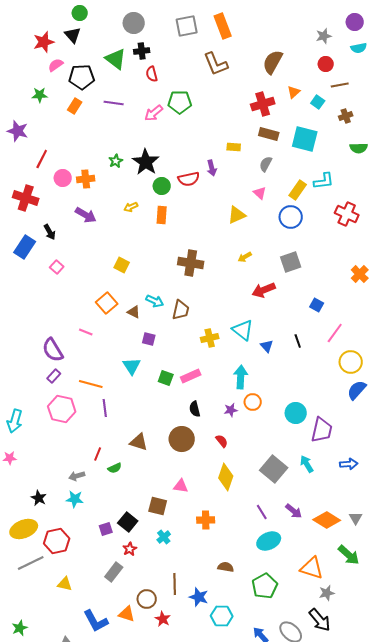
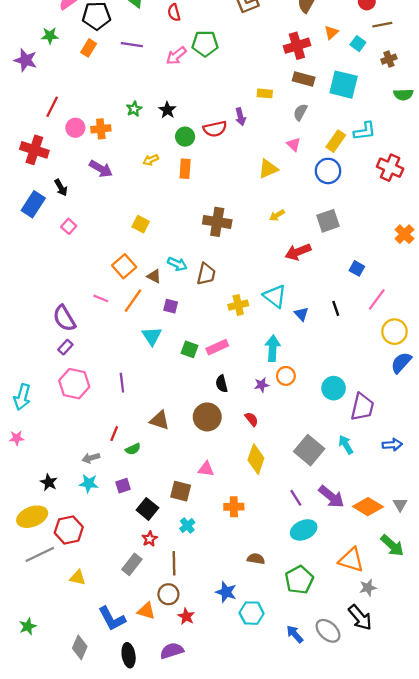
purple star: (18, 131) -> (25, 60), moved
black star: (146, 162) -> (167, 110), size x0.6
orange line: (91, 384) -> (133, 301), moved, turned -70
purple arrow: (294, 511) -> (331, 497), size x1.4
purple square: (106, 529) -> (123, 486), moved
brown line: (175, 584) -> (174, 563), moved

